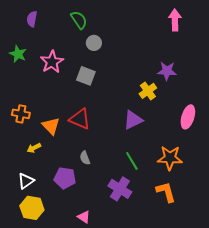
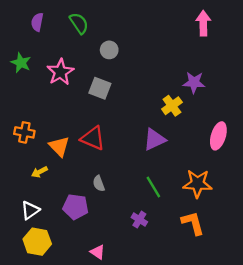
green semicircle: (79, 20) -> (79, 23), moved
purple cross: (120, 189) -> (139, 220), size x0.6

